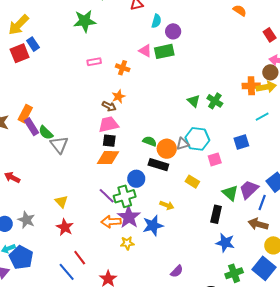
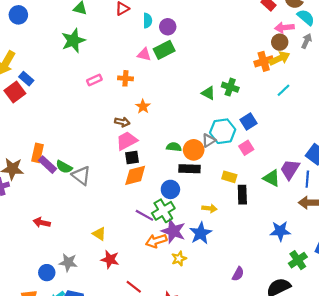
orange star: (119, 96) -> (143, 106), moved
blue square: (241, 142) -> (248, 122), moved
black rectangle: (216, 214) -> (242, 195), moved

